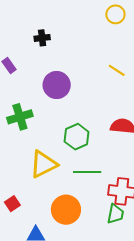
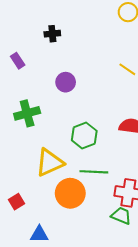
purple circle: (57, 85) -> (66, 82), size x0.7
orange circle: (66, 210) -> (70, 193), moved
green trapezoid: (115, 214) -> (121, 216), turned -80

